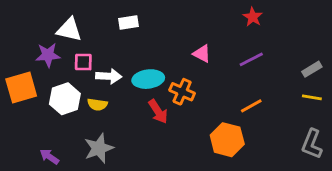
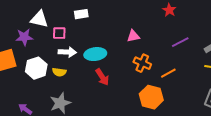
pink triangle: (202, 54) -> (133, 36), turned -40
purple line: (251, 59) -> (180, 42), moved
pink square: (83, 62) -> (59, 33), moved
orange cross: (182, 92) -> (142, 63), moved

